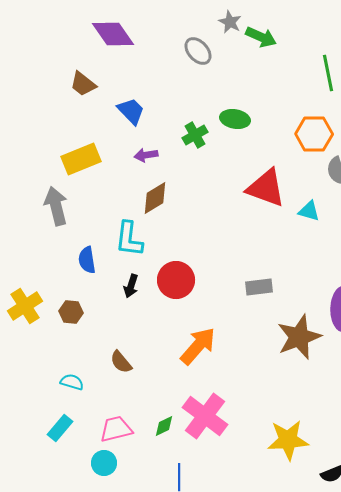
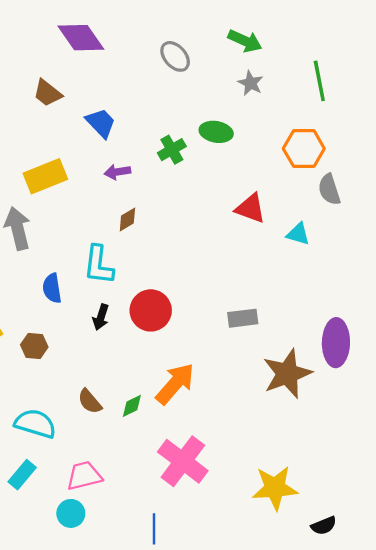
gray star: (230, 22) -> (251, 83), moved
red triangle: (266, 188) -> (251, 208), size x0.7
brown diamond: (155, 198) -> (127, 219), size x0.7
cyan semicircle: (72, 382) -> (35, 424), size x1.6
green diamond: (164, 426) -> (132, 406), moved

